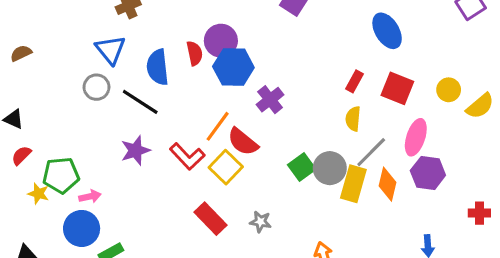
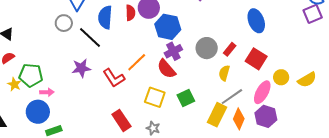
blue hexagon: (233, 67) -> (168, 27), moved
yellow circle: (449, 90) -> (281, 77), moved
red semicircle: (243, 142) -> (166, 69), moved
yellow square: (226, 167) -> (155, 97), moved, turned -35
gray circle: (330, 168) -> (207, 48), moved

